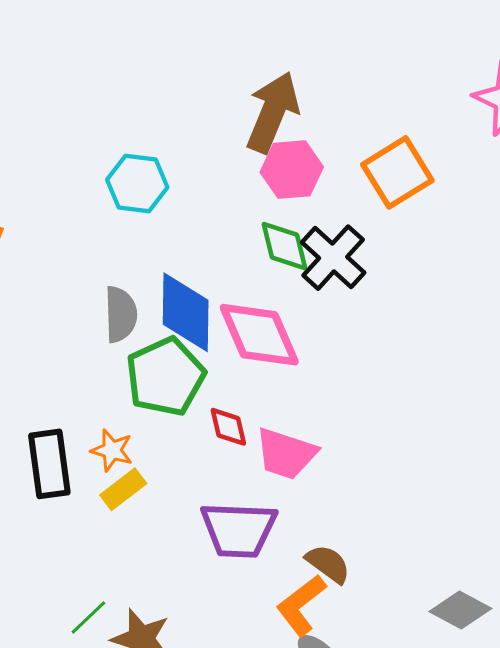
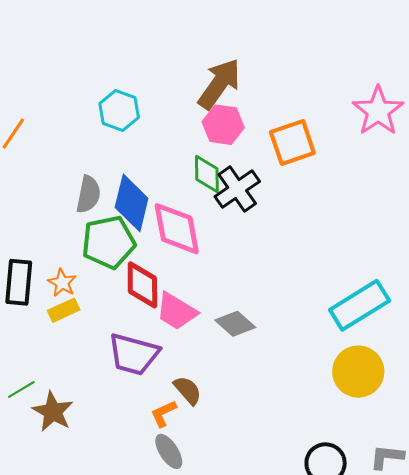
red diamond: (228, 427) -> (142, 285), size x1.6
orange L-shape: (301, 605) -> (163, 413), size x0.7
gray diamond: (460, 610) -> (235, 324), moved

